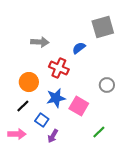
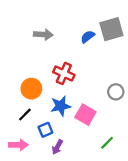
gray arrow: (40, 42) -> (43, 35), moved
blue semicircle: (79, 48) -> (88, 37), moved
blue square: (42, 120) -> (45, 130), turned 32

